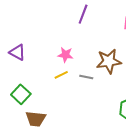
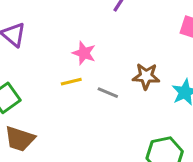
brown star: (109, 61) -> (146, 76), size x0.7

